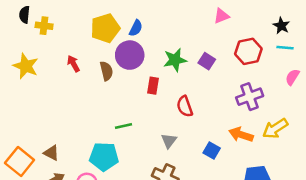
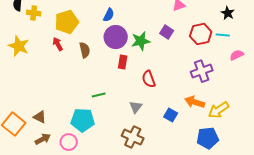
yellow pentagon: (105, 28) -> (67, 22), moved
cyan line: (285, 48) -> (223, 35), moved
purple circle: (130, 55) -> (116, 37), moved
purple square: (207, 61) -> (167, 32), moved
pink semicircle: (292, 77) -> (237, 55), turned 32
yellow arrow: (275, 128) -> (219, 110), moved

